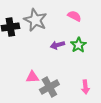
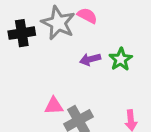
pink semicircle: (74, 16) -> (87, 16), moved

